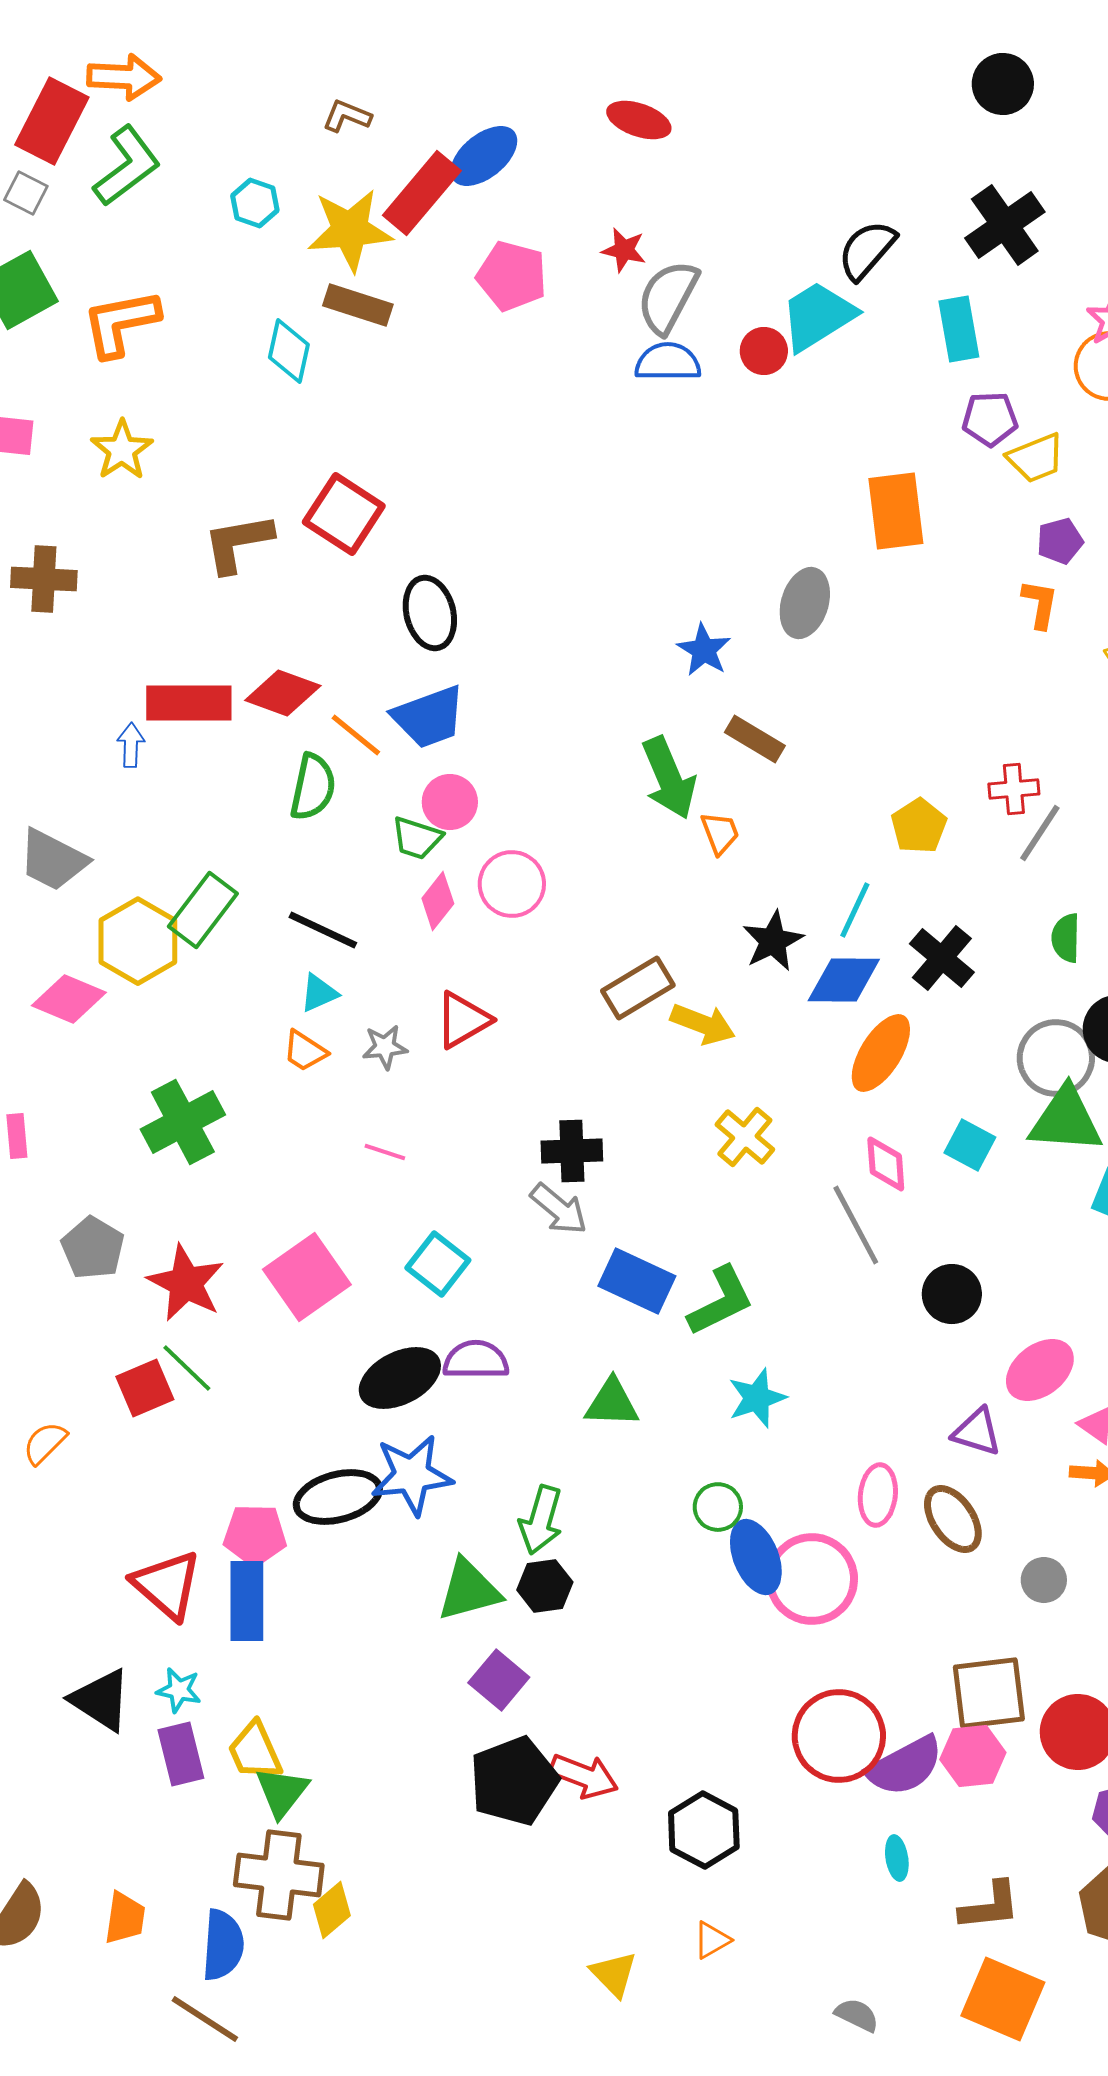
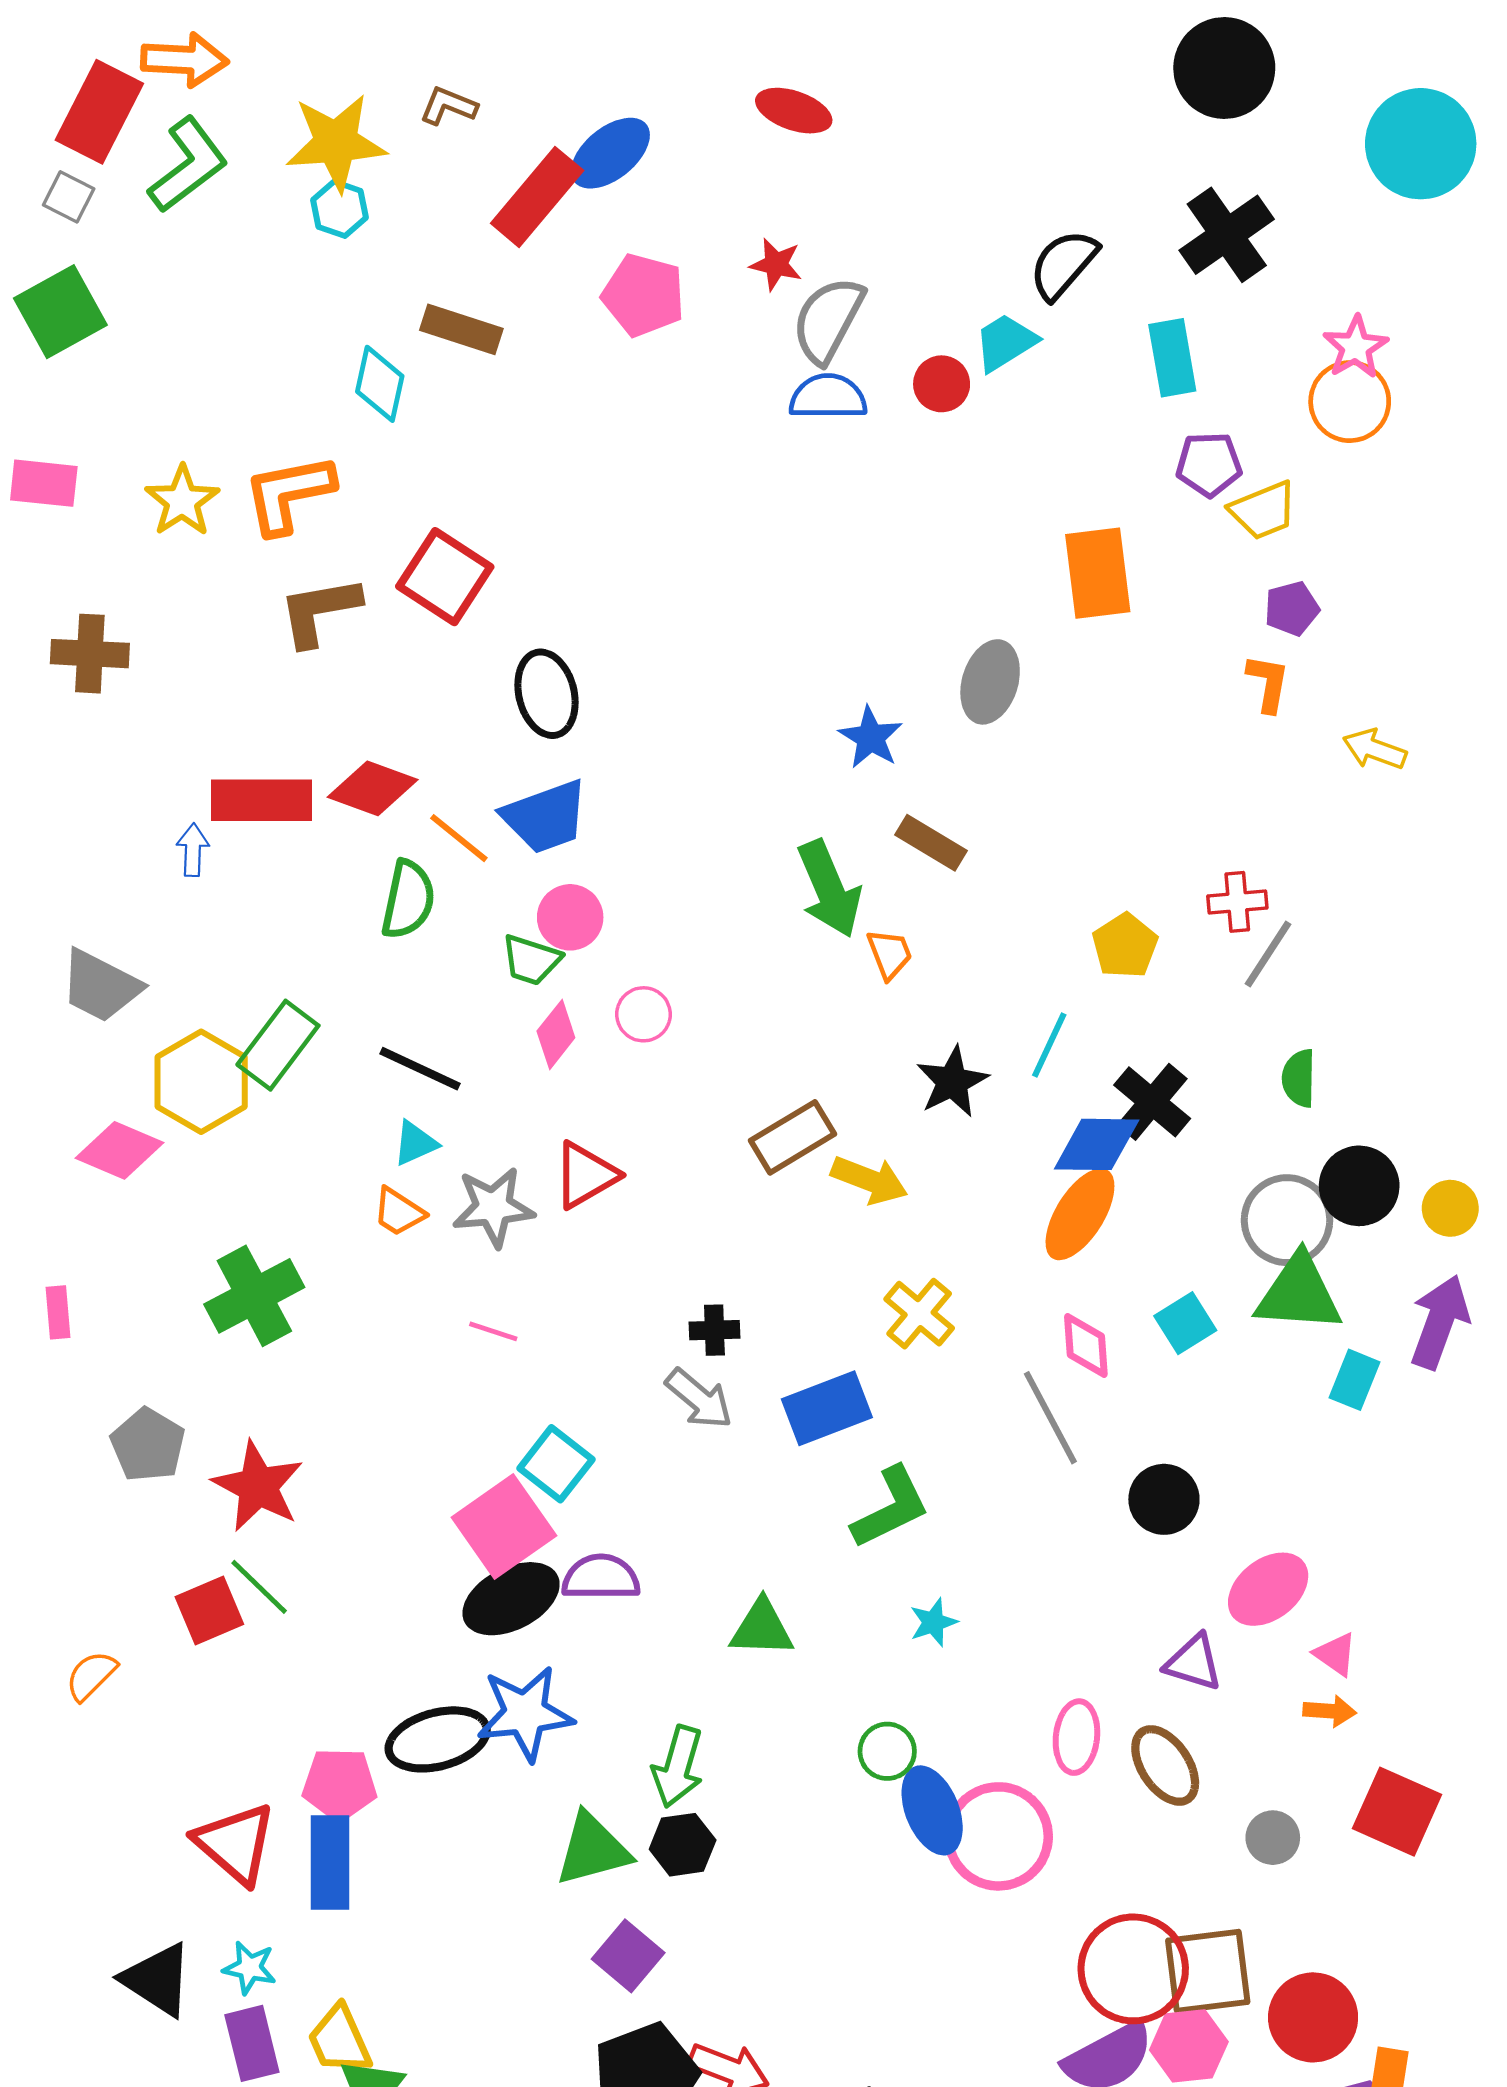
black circle: (1003, 84) -> (1224, 68), size x1.4
yellow star: (350, 230) -> (336, 143), moved
cyan trapezoid: (818, 316) -> (1005, 342), size x0.7
orange L-shape: (121, 323) -> (289, 494), moved
pink circle: (512, 884) -> (644, 1014), size x0.7
blue diamond: (844, 980) -> (1097, 1144), moved
gray star: (385, 1047) -> (493, 1207), size x1.5
cyan square: (970, 1145) -> (1185, 1323), turned 30
black cross: (572, 1151) -> (714, 1330), size x0.7
pink square: (307, 1277) -> (504, 1527), moved
blue rectangle: (637, 1281) -> (827, 1408), moved, turned -46
cyan star: (757, 1398) -> (933, 1622), size x0.7
red circle: (839, 1736) -> (1133, 1969), moved

